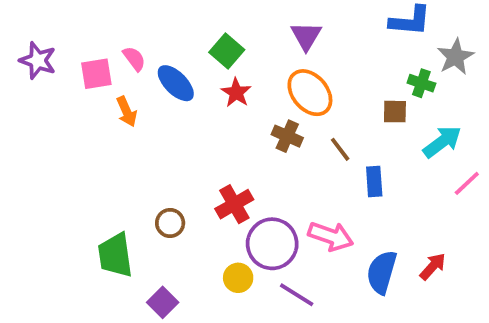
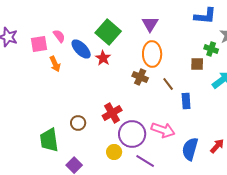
green square: (227, 51) -> (108, 32), size x1.4
red star: (236, 93) -> (103, 58), moved
orange ellipse: (310, 93) -> (152, 54), turned 40

